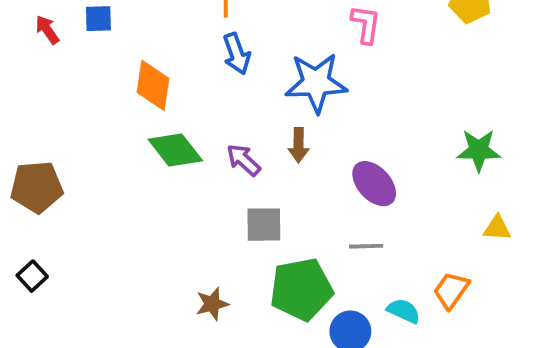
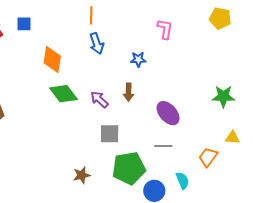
blue star: (316, 83) -> (138, 59), size x0.5
orange trapezoid: (451, 290) -> (208, 157), moved
cyan semicircle: (404, 311) -> (183, 180), turned 42

